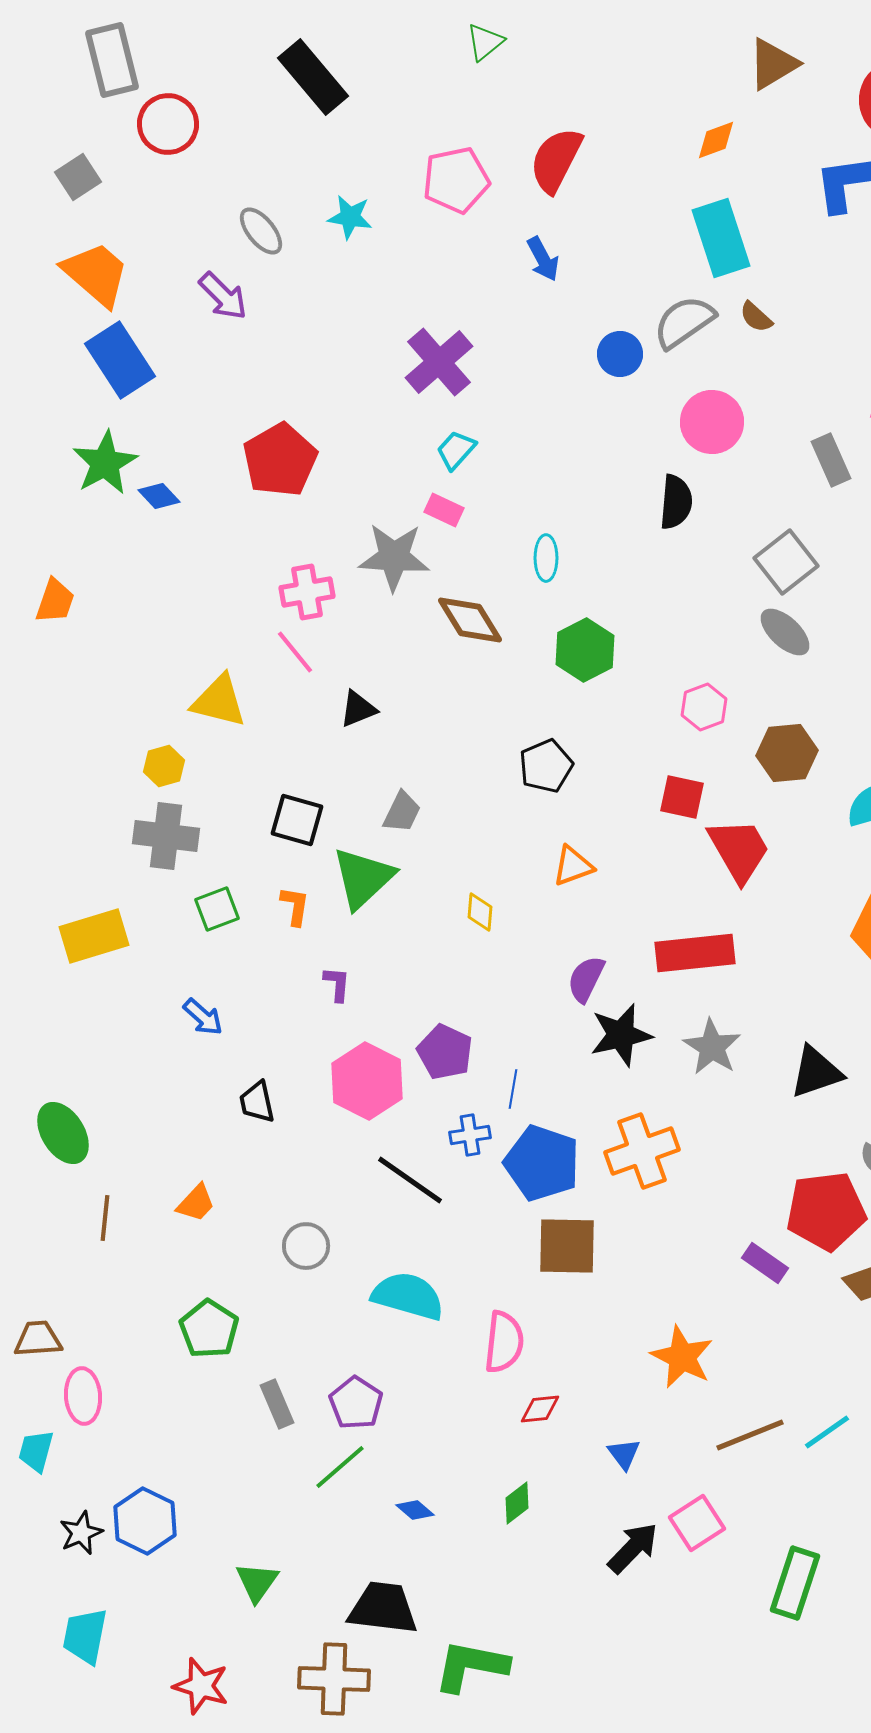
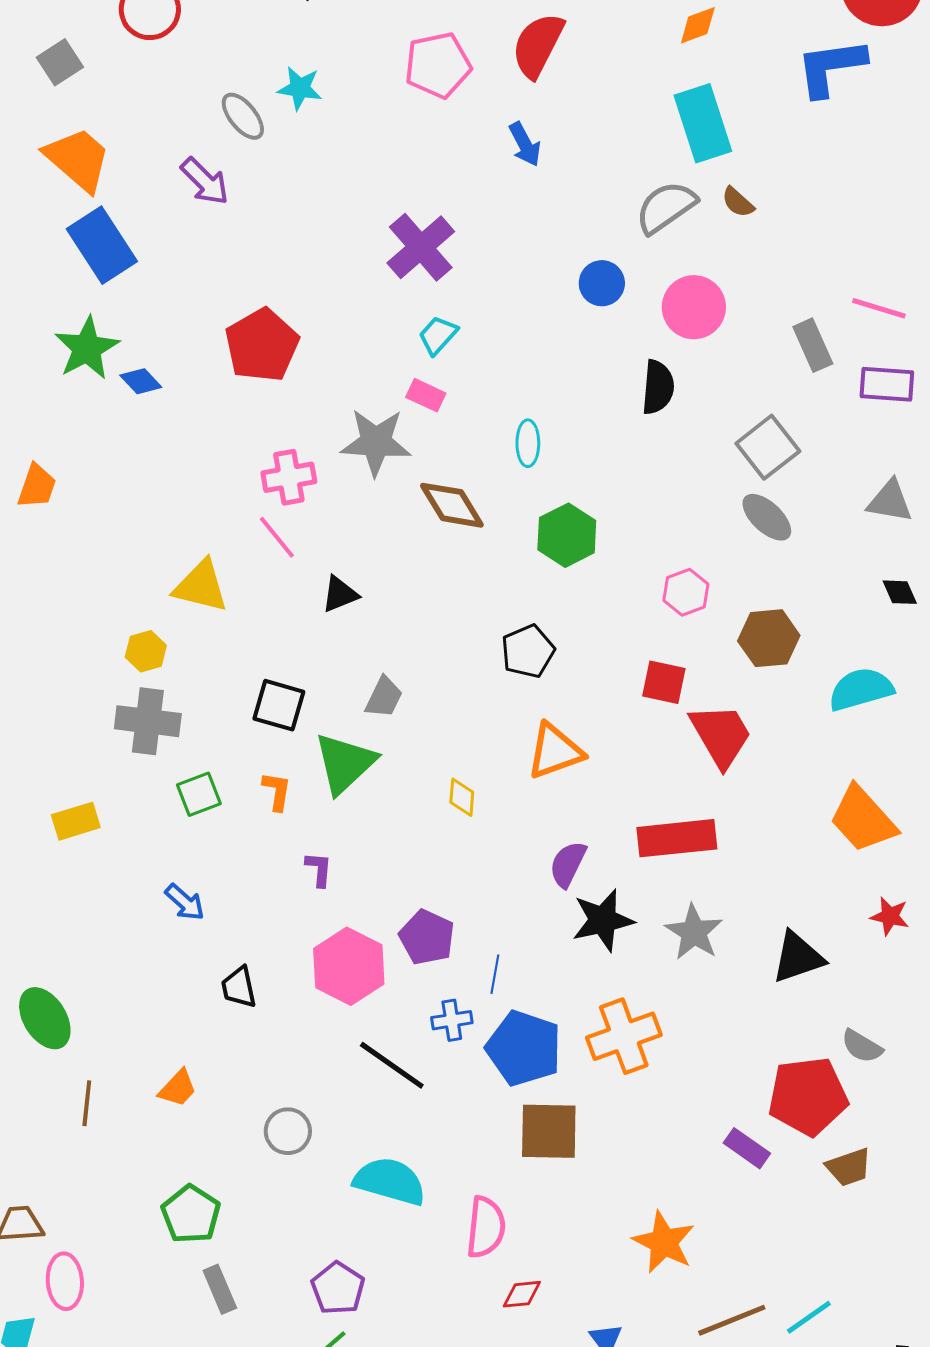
cyan star: (350, 217) -> (300, 88), moved
blue circle: (620, 354) -> (602, 283), moved
orange triangle: (573, 866) -> (555, 751), size x1.4
yellow rectangle: (94, 936) -> (76, 821), size x0.7
gray rectangle: (277, 1404) -> (220, 1289), moved

